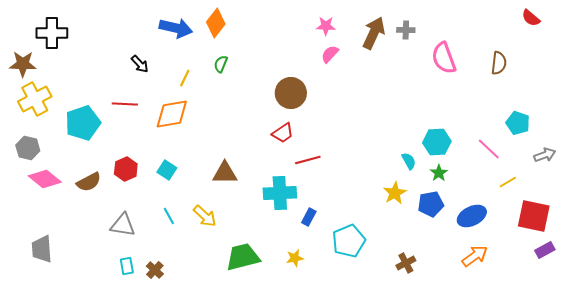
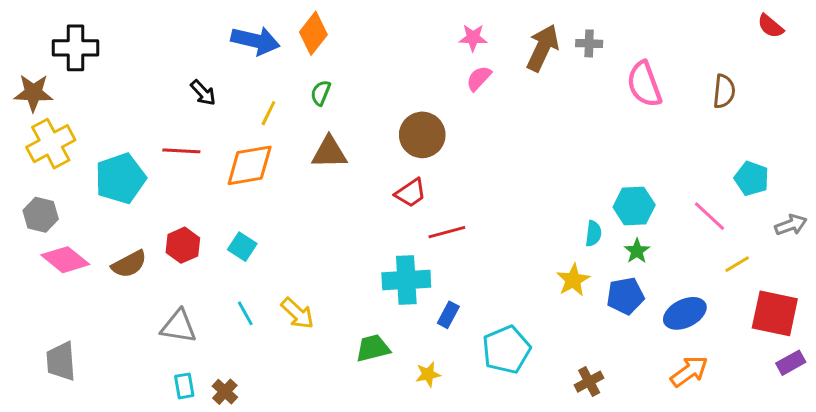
cyan semicircle: (409, 161) -> (593, 234), turned 36
brown triangle: (225, 173) -> (329, 152), moved
green trapezoid: (243, 257) -> (373, 348), moved, size x0.7

